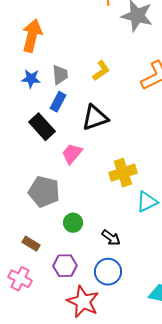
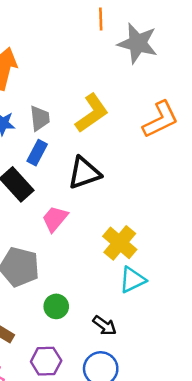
yellow L-shape: (101, 71) -> (92, 113), size x1.5
yellow cross: (123, 173) -> (120, 243), turned -32
cyan triangle: (147, 202) -> (132, 280), moved

